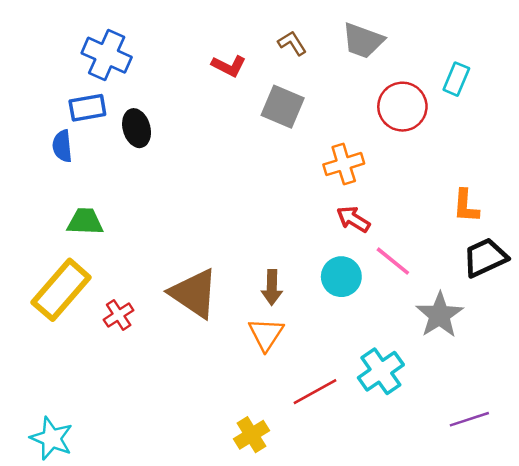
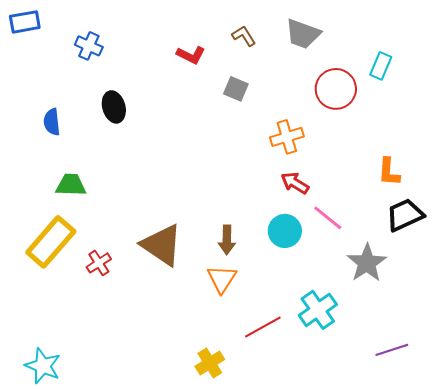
blue cross: (107, 55) -> (89, 46), size x0.7
gray square: (283, 107) -> (236, 89), size x0.7
blue rectangle: (87, 108) -> (25, 22), moved

